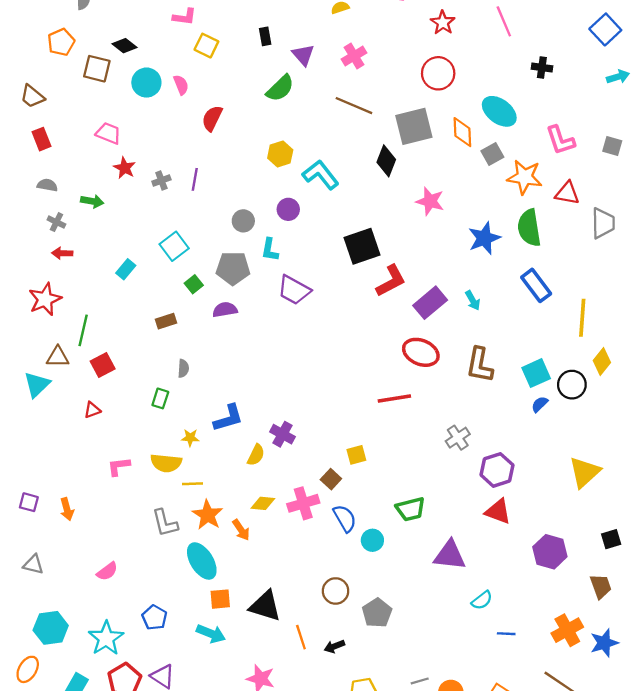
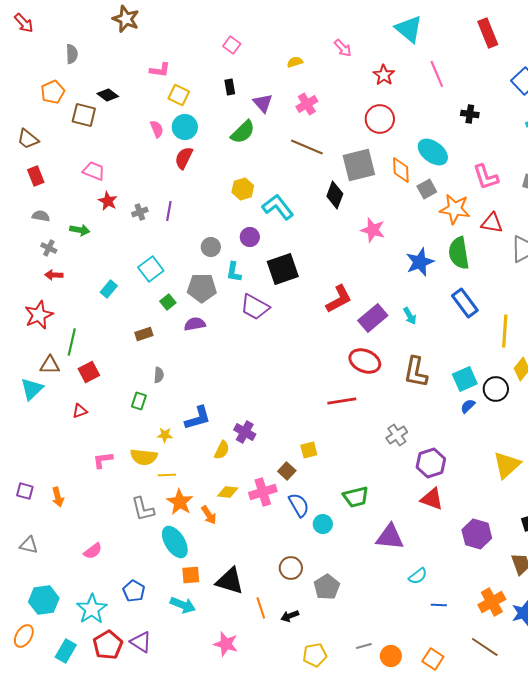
cyan circle: (146, 83) -> (185, 127), moved
black square: (362, 246) -> (283, 269), moved

